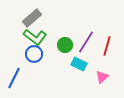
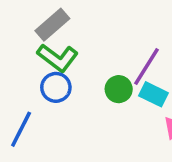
green circle: (65, 45) -> (119, 89), moved
cyan rectangle: (79, 64) -> (153, 94), moved

